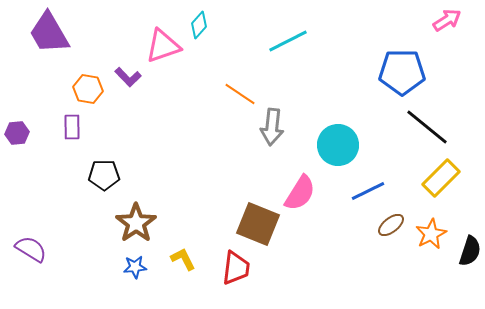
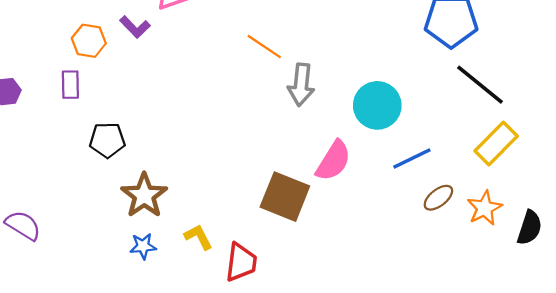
red trapezoid: (236, 268) -> (241, 262), moved

